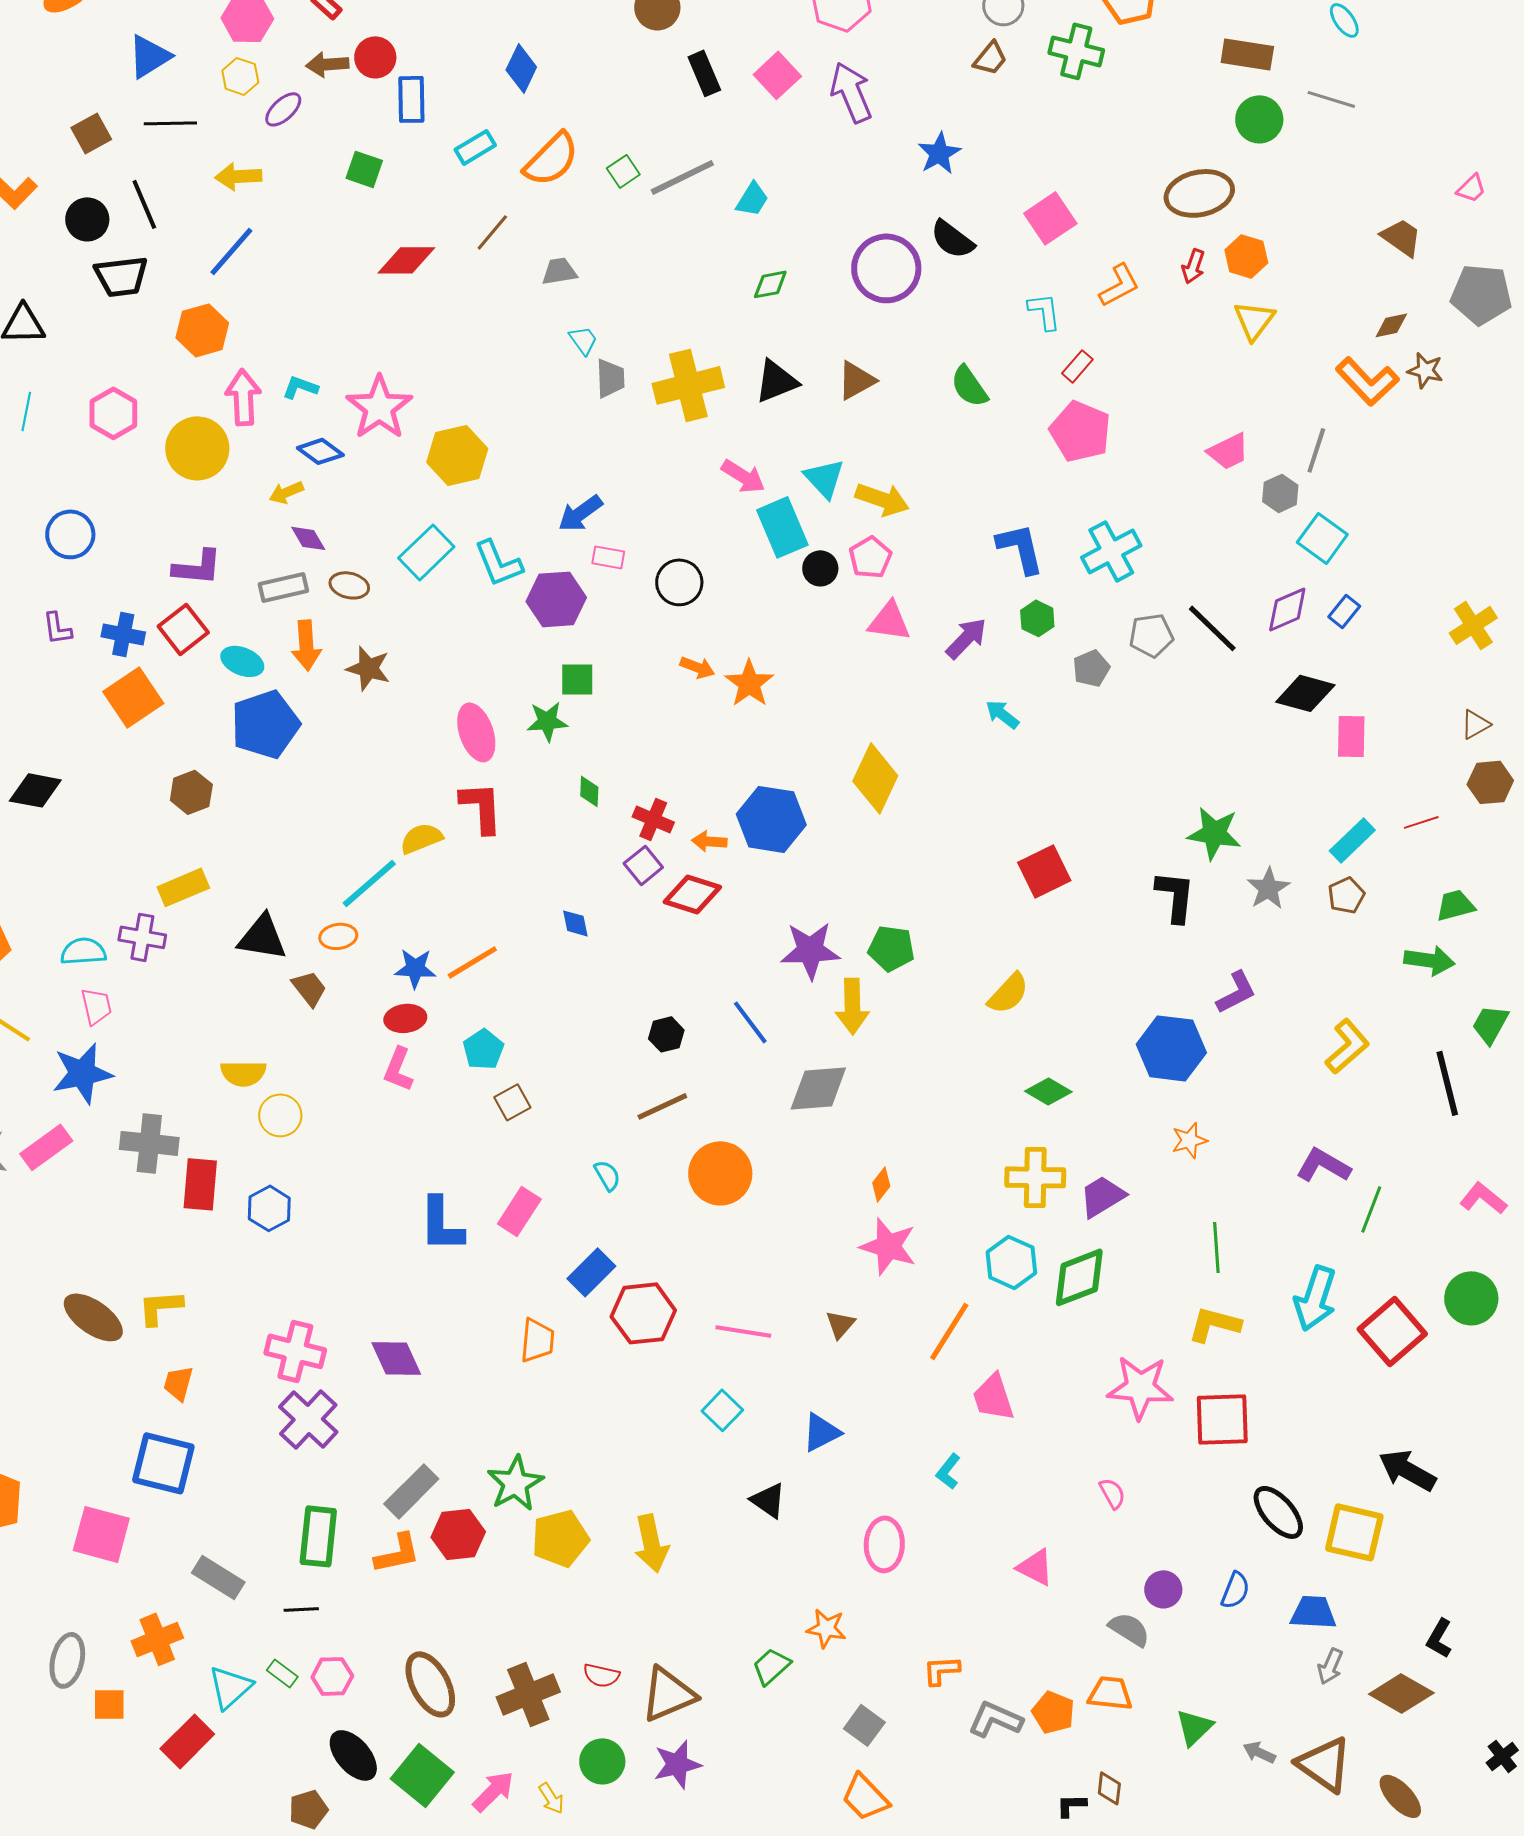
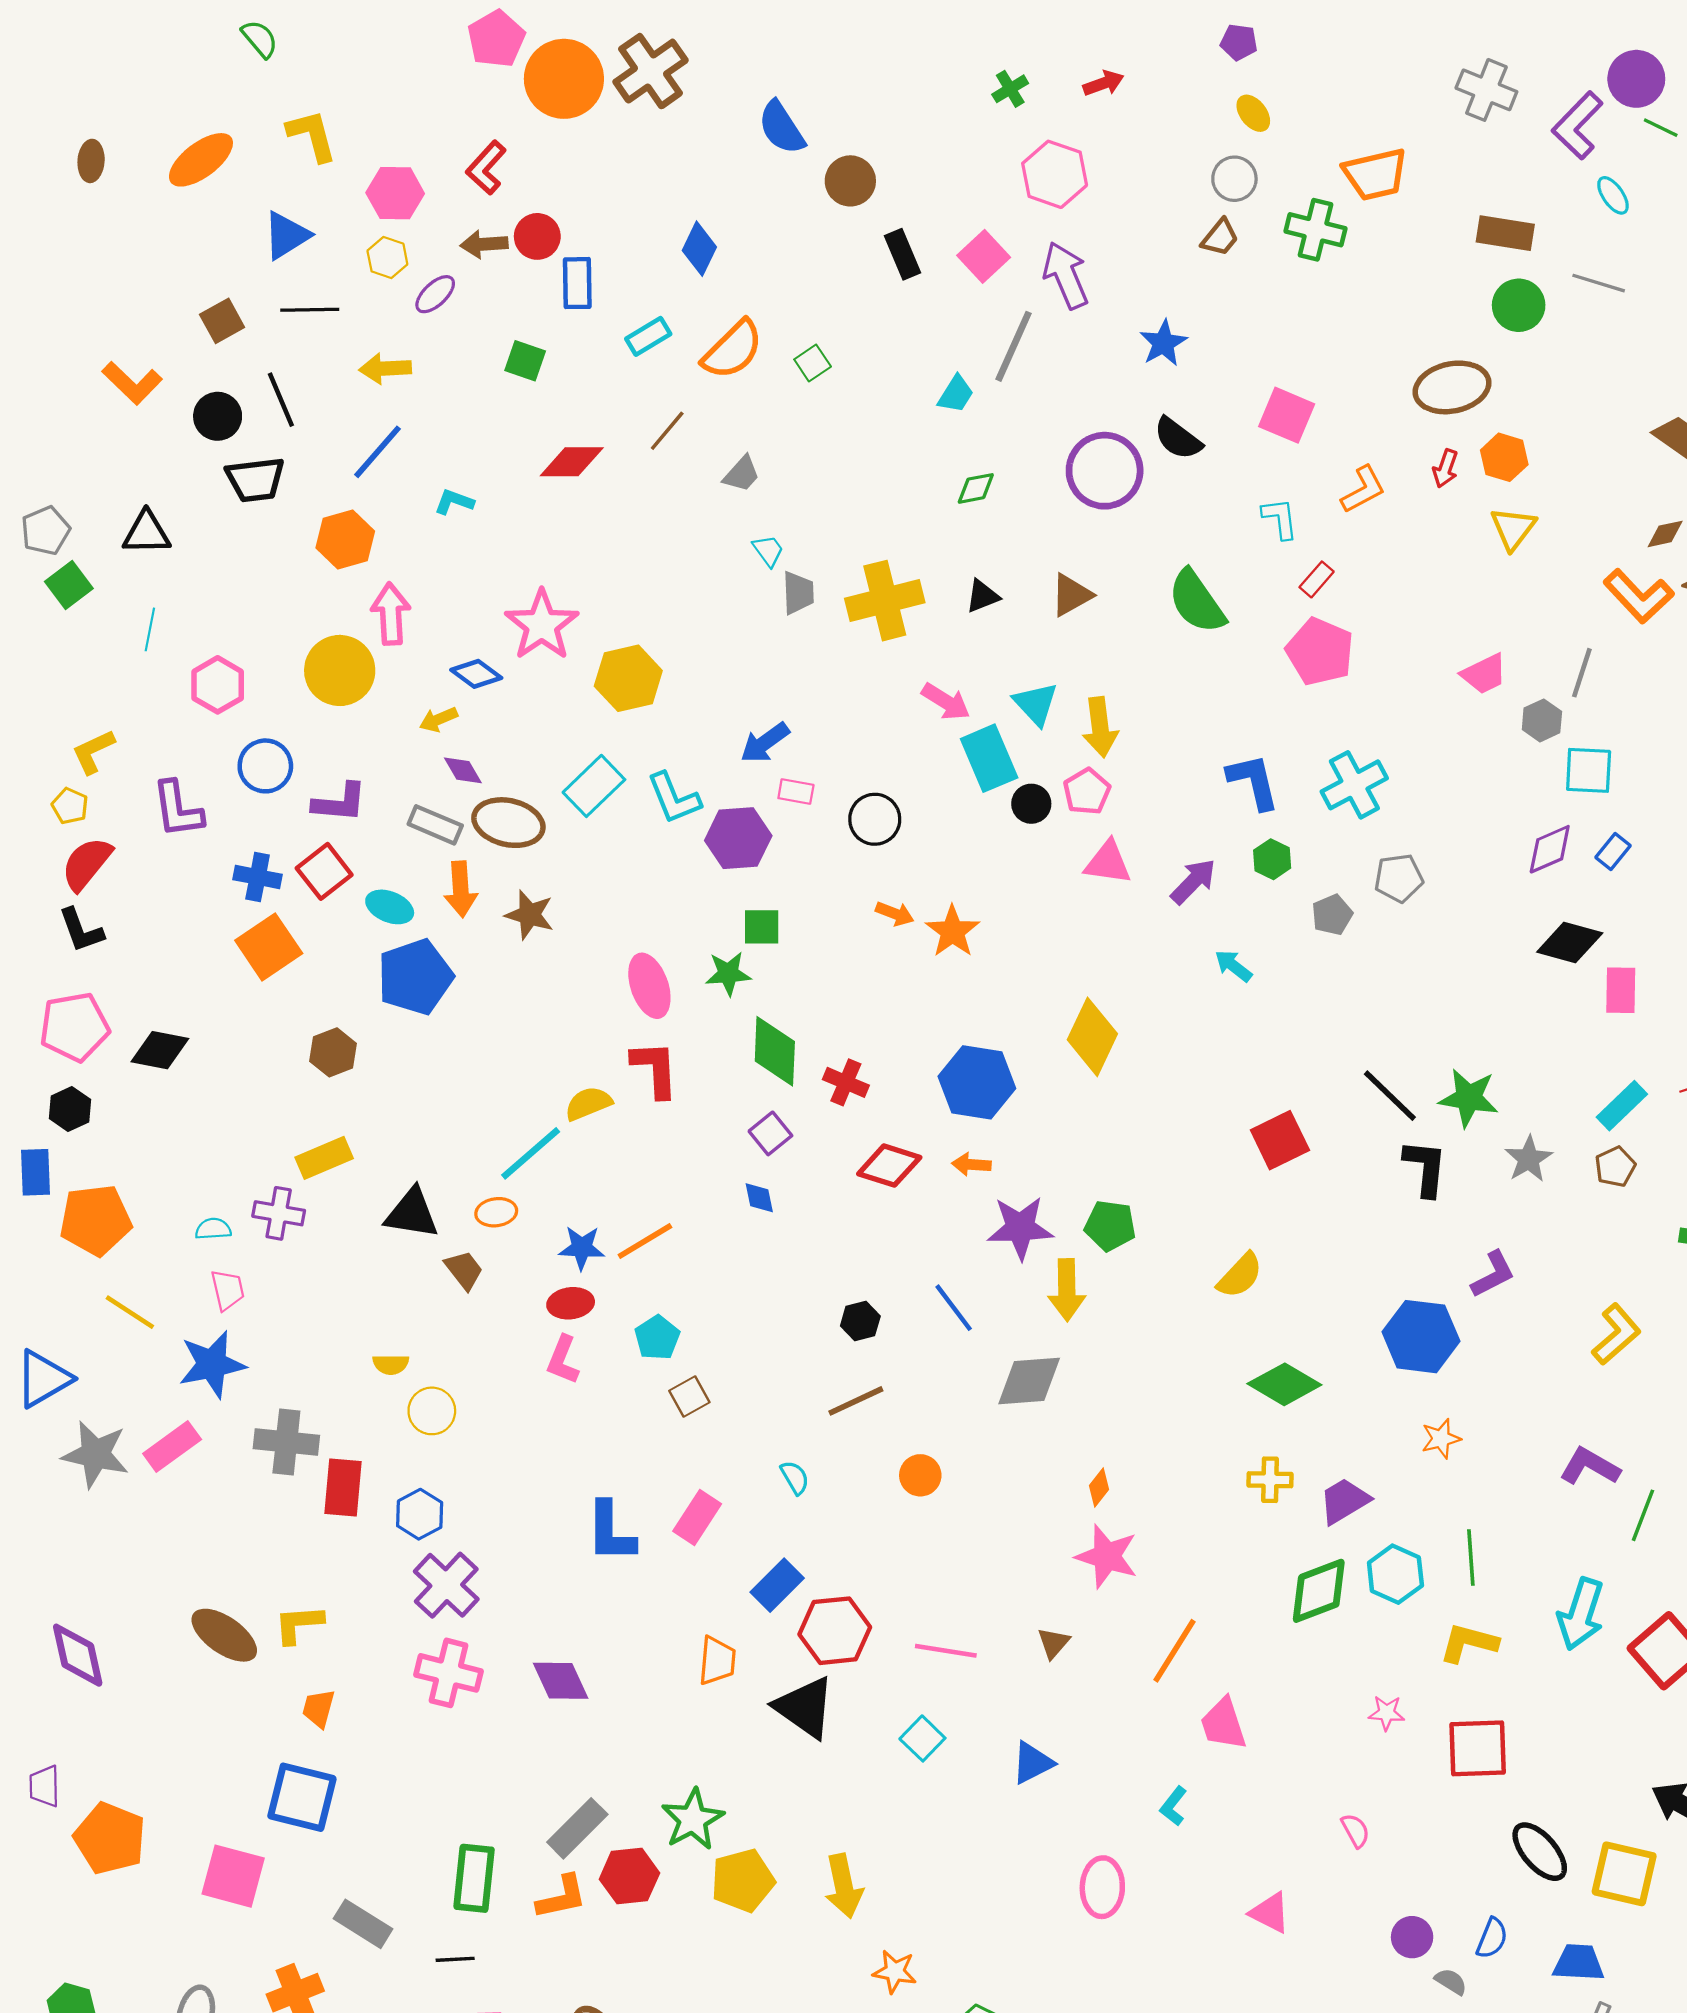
gray line: (682, 177) -> (1014, 346), moved, turned -40
pink square: (1050, 218) -> (1287, 415), turned -33
gray trapezoid: (559, 271) -> (742, 474), turned 141
black triangle: (776, 381) -> (982, 596), size x0.7
green semicircle: (969, 386) -> (1197, 602), size x1.4
cyan L-shape: (300, 387) -> (454, 502), moved
pink hexagon: (113, 413) -> (218, 685), moved
yellow arrow: (882, 499) -> (1100, 727), turned 64
blue circle: (70, 534) -> (265, 766), moved
cyan square: (1322, 538) -> (1589, 770), turned -33
brown ellipse: (349, 585) -> (508, 823), size x1.6
gray rectangle: (283, 587) -> (435, 825), turned 36
purple L-shape: (57, 628) -> (178, 809), moved, size x1.6
black line: (1212, 628) -> (1390, 1096), moved
green diamond: (589, 791) -> (775, 1051), size x2.0
orange arrow: (709, 841) -> (971, 1164), moved
purple square: (643, 865) -> (770, 1133), moved
cyan semicircle: (83, 951) -> (213, 1229), size x0.7
yellow semicircle: (243, 1073) -> (391, 1364), size x0.7
green diamond: (1048, 1091) -> (1284, 1384), size x1.4
orange circle: (720, 1173) -> (920, 1475), size x0.6
yellow cross: (1035, 1177) -> (1270, 1480), size x0.7
cyan hexagon: (1011, 1262) -> (1395, 1574), moved
pink star: (1140, 1387) -> (1387, 1713), size x0.5
purple cross: (308, 1419) -> (446, 1585), moved
black triangle: (768, 1500) -> (805, 1707), moved, size x1.6
orange star: (826, 1628) -> (895, 1972), moved
gray semicircle: (1129, 1629) -> (1451, 1982), moved, size x0.7

